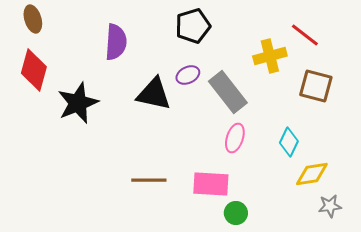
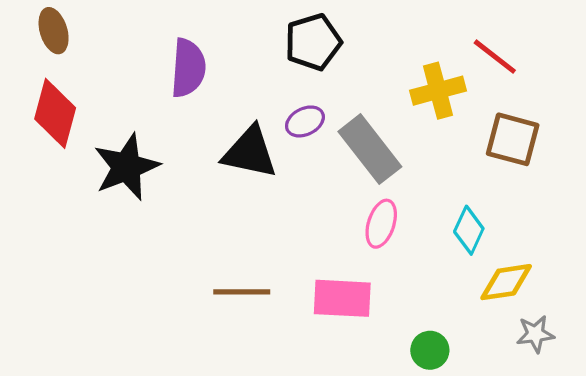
green circle: (236, 213) -> (430, 350), moved

